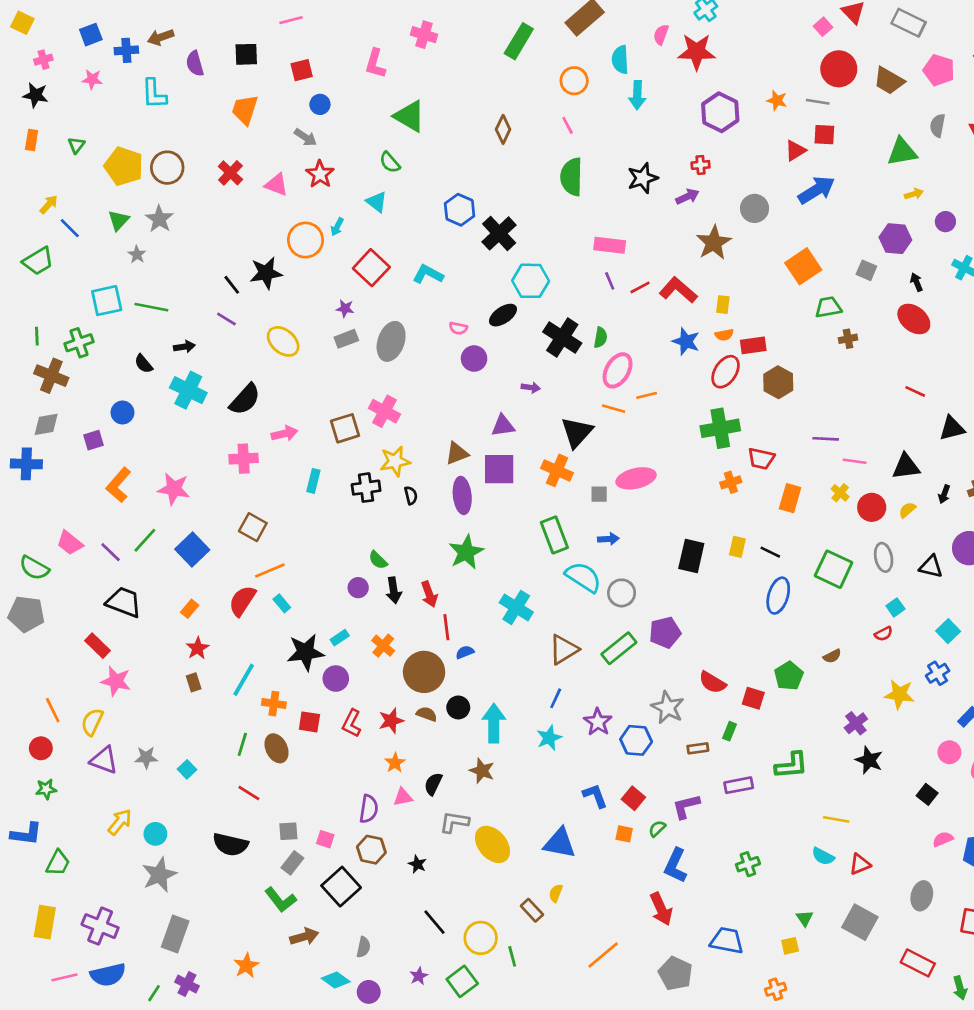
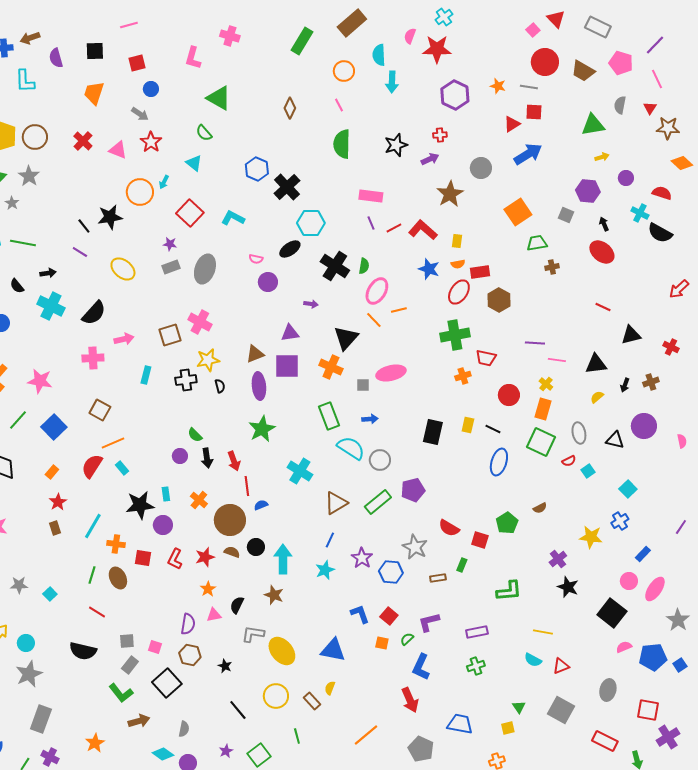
orange line: (614, 409) -> (374, 320), turned 30
orange rectangle: (790, 498) -> (543, 409), moved
red circle: (872, 507) -> (509, 395), moved
red semicircle: (884, 634) -> (569, 461), moved
cyan rectangle: (340, 638) -> (166, 494), turned -64
purple rectangle: (739, 785) -> (477, 632), moved
black square: (927, 794) -> (612, 613), size x1.8
yellow circle: (481, 938) -> (276, 696), moved

